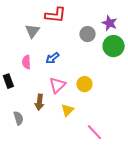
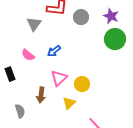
gray circle: (87, 34) -> (81, 17), moved
pink semicircle: (26, 62) -> (28, 55), turned -48
yellow circle: (84, 84) -> (82, 84), moved

